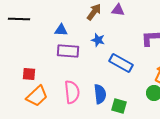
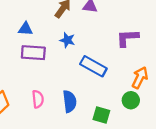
pink semicircle: (72, 92) -> (38, 99), size x0.7
green square: (119, 106) -> (101, 115), moved

